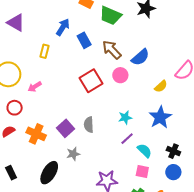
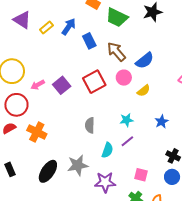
yellow rectangle: (45, 51) -> (46, 27), moved, turned 32
yellow semicircle: (161, 86) -> (144, 91), moved
red circle: (15, 108) -> (16, 105), size x1.5
blue star: (160, 117) -> (162, 122), size x0.6
purple square: (66, 128) -> (62, 85), moved
cyan semicircle: (144, 151) -> (107, 150), moved, turned 63
gray star: (73, 154) -> (78, 165), moved, size x1.5

